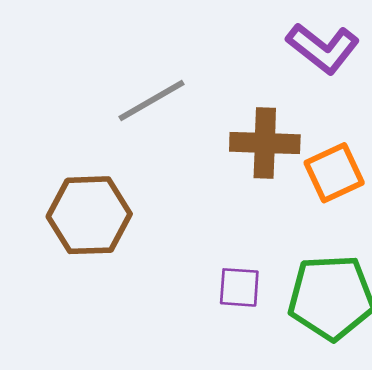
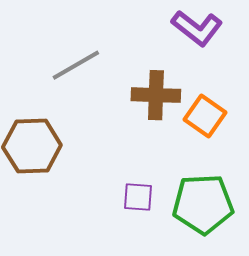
orange square: (334, 173) -> (205, 116), turned -30

